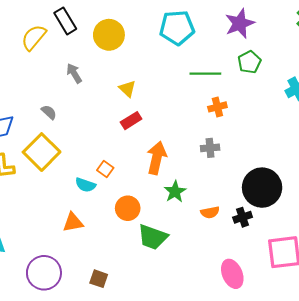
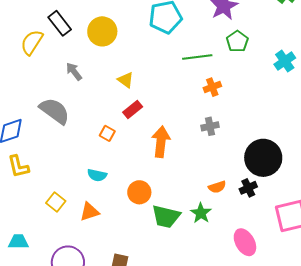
gray semicircle: (49, 112) -> (55, 111), size x2.0
yellow square: (42, 152) -> (56, 202), moved, size x0.6
orange square: (105, 169) -> (107, 133), moved
green star: (175, 192) -> (201, 213), moved

